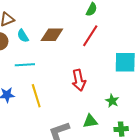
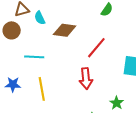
cyan semicircle: (23, 36) -> (40, 18), moved
red line: (90, 36) -> (96, 48), moved

